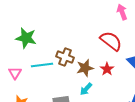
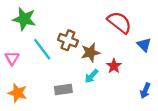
cyan line: (42, 65) -> (42, 49), turned 60
red star: (107, 69) -> (114, 66), moved

